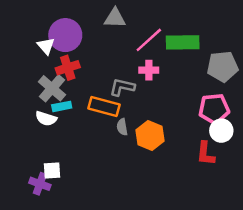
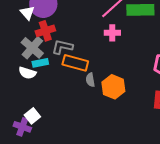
gray L-shape: (122, 87) -> (62, 47), moved
white square: (52, 171) -> (32, 116), turned -35

